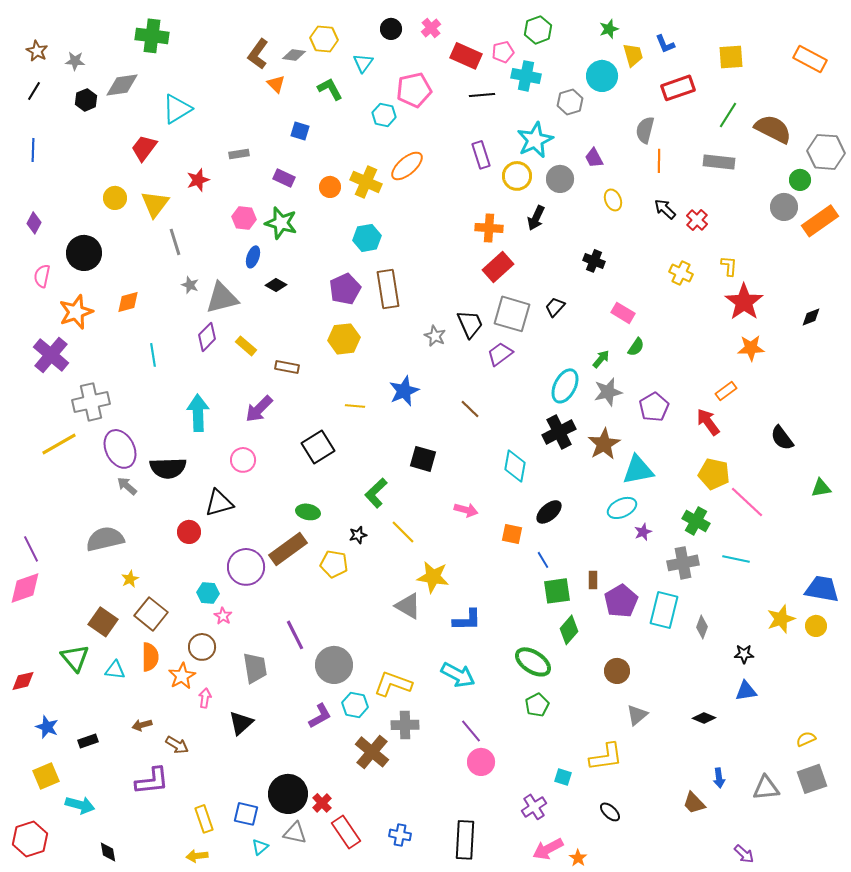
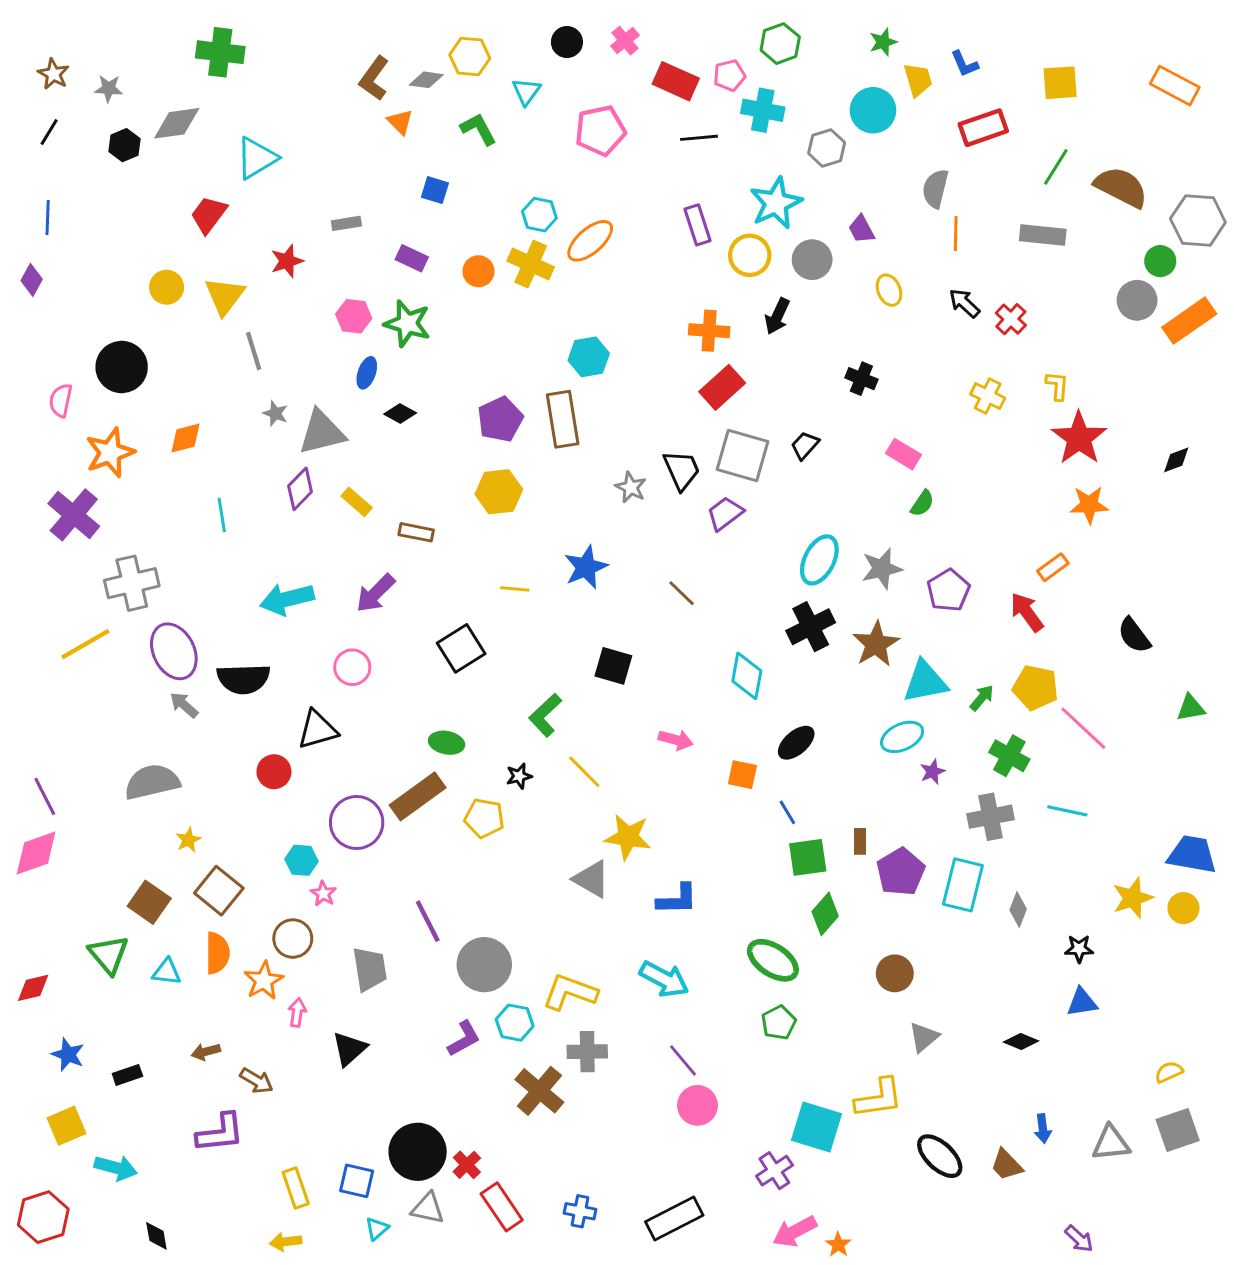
cyan hexagon: (384, 115) -> (539, 215), moved
purple diamond: (34, 223) -> (32, 280), moved
cyan hexagon: (367, 238) -> (589, 357), moved
green arrow: (601, 359) -> (982, 698), moved
cyan arrow: (198, 413) -> (287, 599), turned -102
cyan square: (563, 777) -> (816, 1127), size x2.0
black ellipse: (610, 812) -> (940, 1156), moved, size x1.6
black rectangle: (465, 840) -> (674, 1218), turned 60

